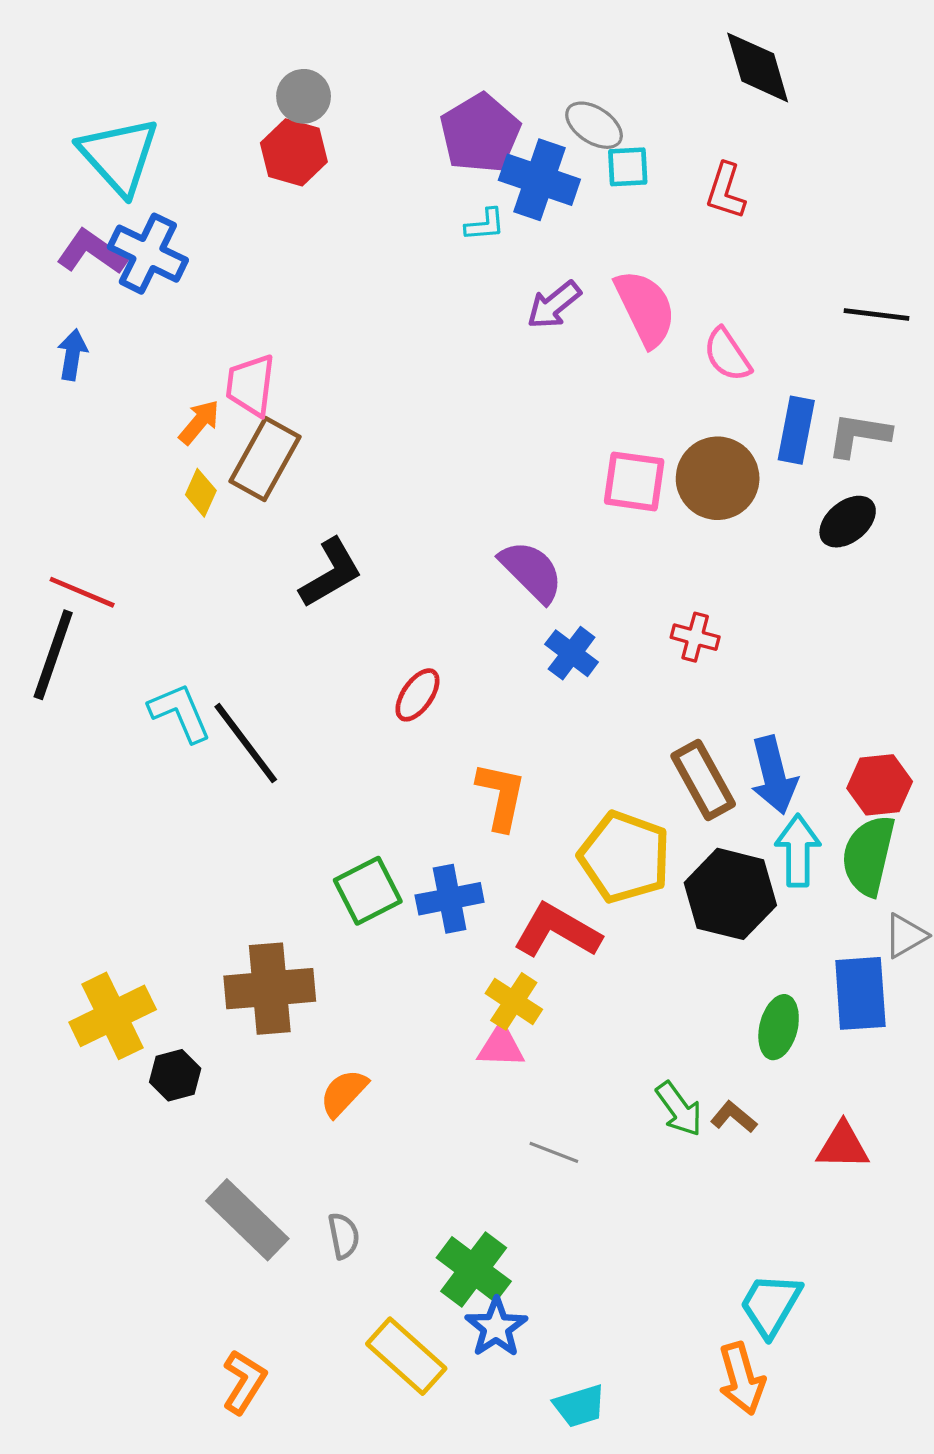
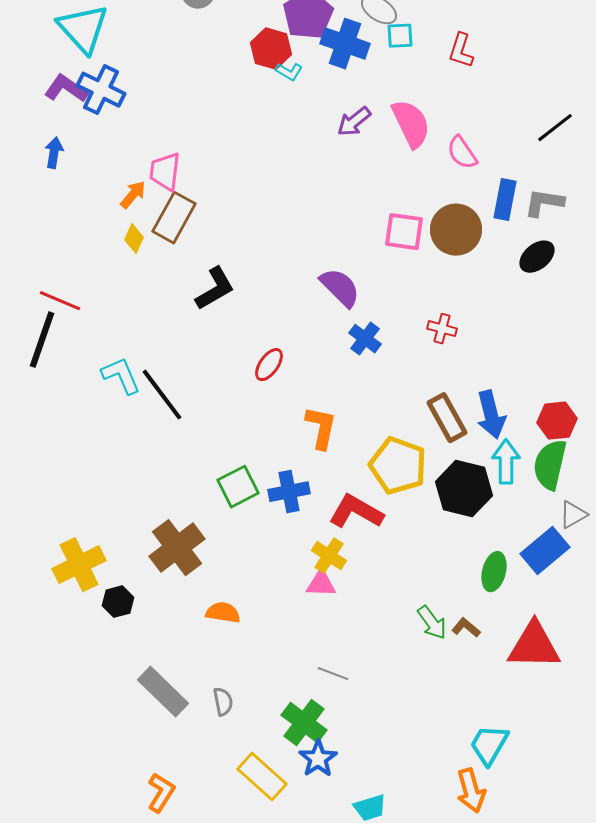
red hexagon: (294, 152) -> (271, 49), moved
cyan L-shape: (485, 225) -> (289, 72), moved, turned 36
black line: (876, 315) -> (555, 128), turned -45
brown cross: (270, 989) -> (177, 548), turned -32
blue rectangle: (860, 993) -> (545, 551), turned 54
orange semicircle: (344, 1093) -> (223, 613), turned 56
red triangle: (843, 1146) -> (534, 646), size x1.6
gray line: (554, 1152) -> (333, 674), moved

